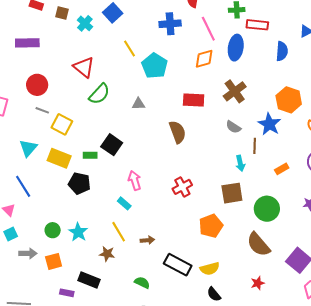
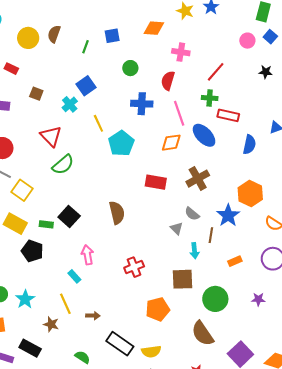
brown square: (62, 13) -> (36, 94), moved
cyan cross: (85, 23) -> (70, 104), moved
blue ellipse: (236, 48) -> (204, 135), turned -60
gray triangle: (138, 104) -> (177, 228), moved, turned 40
brown semicircle: (177, 132) -> (117, 213), moved

